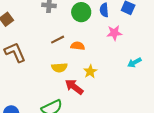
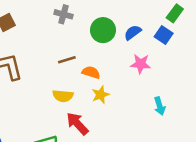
blue semicircle: (104, 10) -> (133, 33), turned 48
cyan arrow: (134, 62) -> (160, 106), turned -88
yellow star: (90, 71) -> (101, 95), moved

